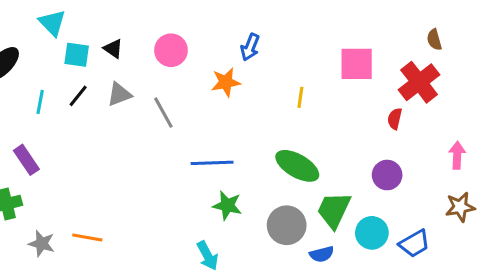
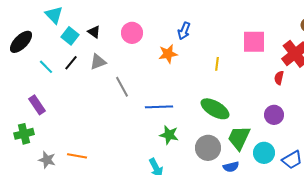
cyan square: (77, 55) -> (70, 36), turned 30
cyan line: (40, 102) -> (46, 67), turned -56
gray line: (163, 113) -> (122, 87), moved

